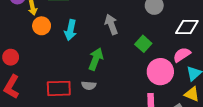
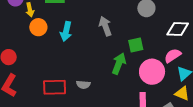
green square: (143, 44) -> (136, 45), turned 35
green arrow: (96, 59) -> (119, 64), moved

